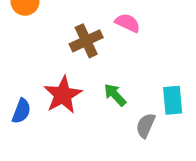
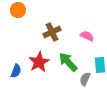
pink semicircle: (128, 23) -> (87, 36), moved
green arrow: (115, 95) -> (68, 62), size x1.5

